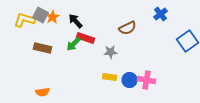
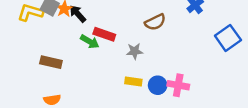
black arrow: (76, 21) -> (78, 14), moved
green arrow: (74, 44) -> (90, 42), turned -105
brown rectangle: (42, 48) -> (51, 62), moved

